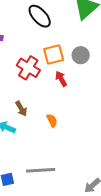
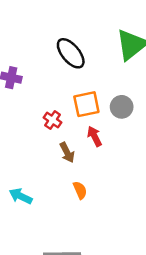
red cross: (28, 68) -> (53, 120), size x0.6
brown arrow: (21, 109) -> (67, 153), moved

